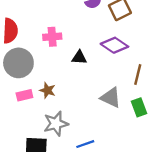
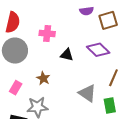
brown star: (47, 90) -> (43, 78), moved
pink rectangle: (24, 95) -> (16, 88), moved, turned -56

